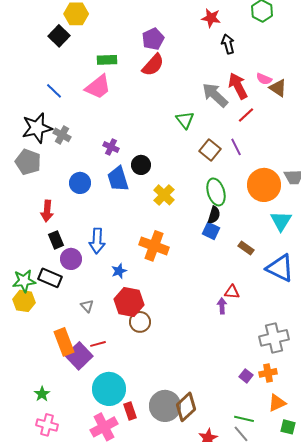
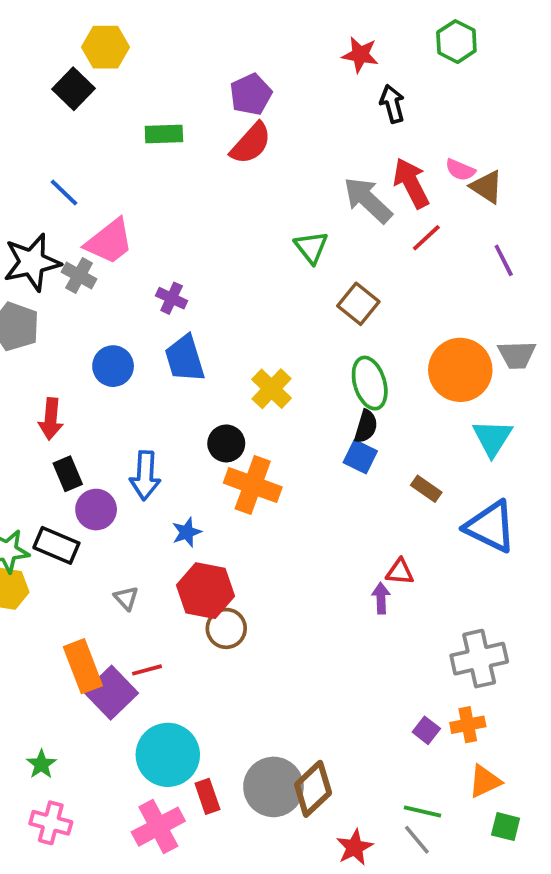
pink trapezoid: (98, 87) -> (109, 242), moved
purple line: (236, 147) -> (504, 260), moved
black circle: (141, 165) -> (226, 443), moved

